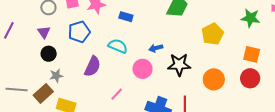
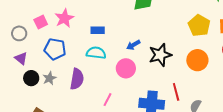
blue rectangle: (126, 17) -> (98, 30), moved
blue pentagon: (79, 32) -> (55, 49), turned -30
yellow pentagon: (213, 34) -> (199, 26), moved
gray star: (56, 76) -> (49, 78), moved

